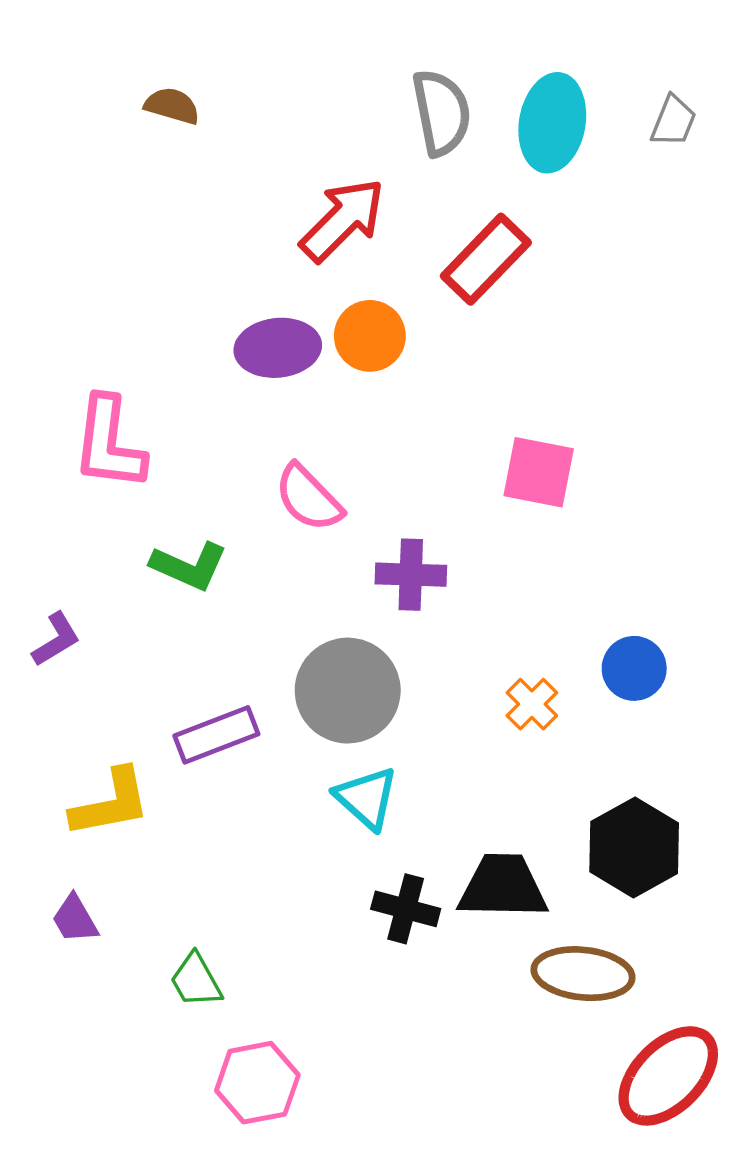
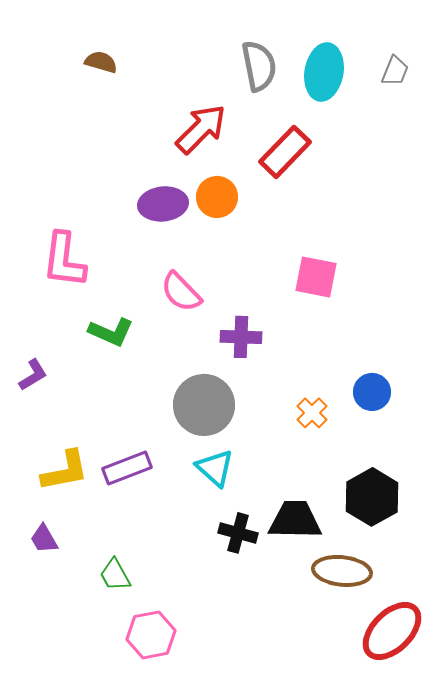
purple rectangle: (216, 735) -> (127, 468), moved

